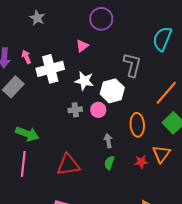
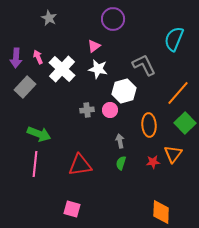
gray L-shape: (132, 65) -> (144, 65), turned -40
white cross: (50, 69) -> (62, 69), turned -32
white star: (84, 81) -> (98, 69), moved

